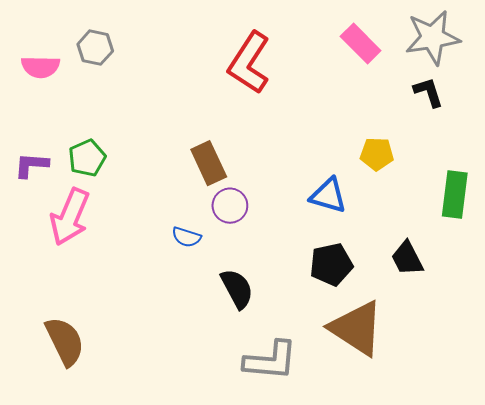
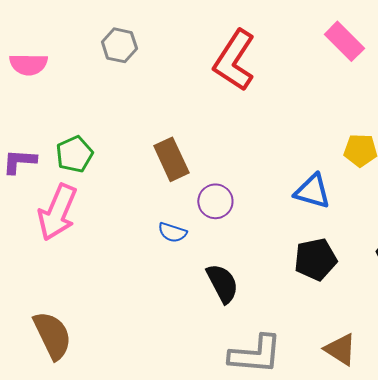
gray hexagon: (95, 48) -> (119, 45), moved
brown rectangle: (209, 163) -> (171, 159), moved
brown triangle: (357, 328) -> (340, 349), moved, size x0.6

